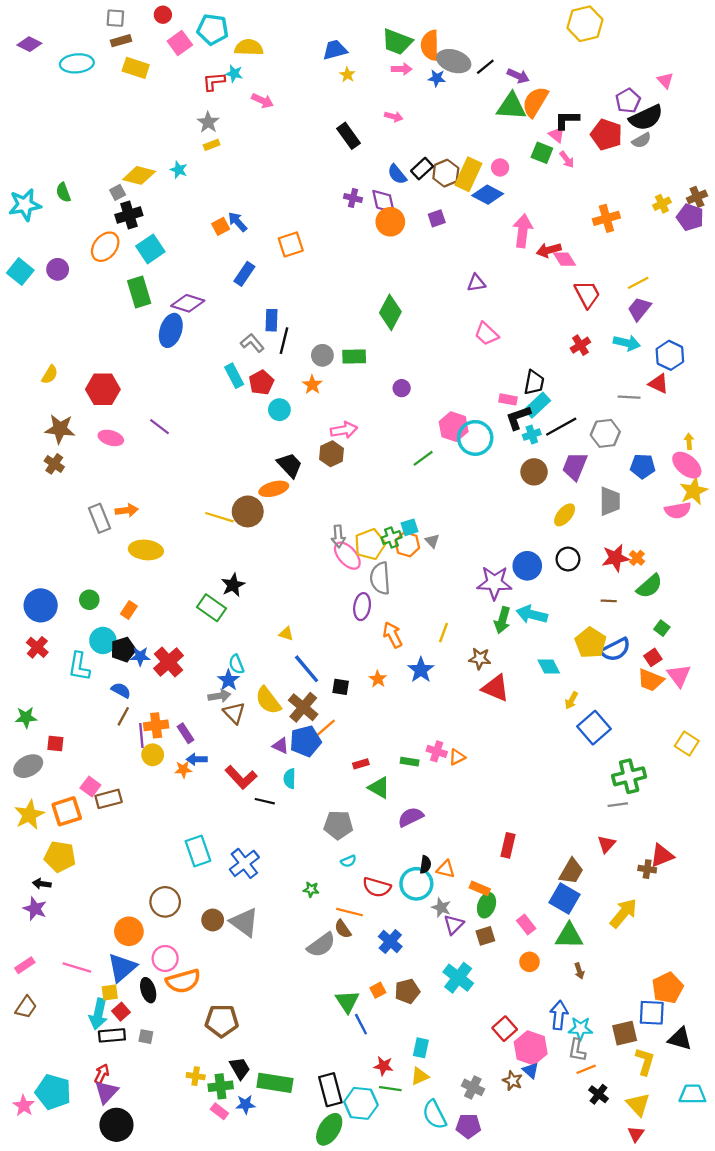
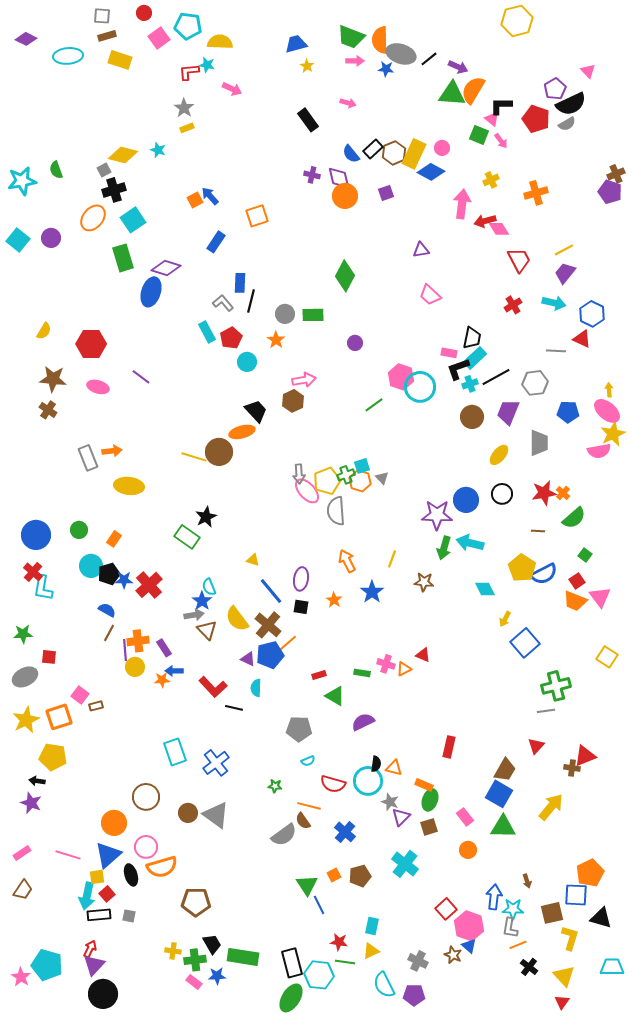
yellow cross: (662, 204) -> (491, 180), moved
purple ellipse: (362, 607) -> (301, 579), moved
cyan L-shape: (79, 667) -> (43, 588), moved
red triangle: (496, 688) -> (423, 655), moved, size x0.6
brown rectangle: (109, 799) -> (96, 706), size x0.6
brown arrow: (579, 971) -> (527, 881), moved

